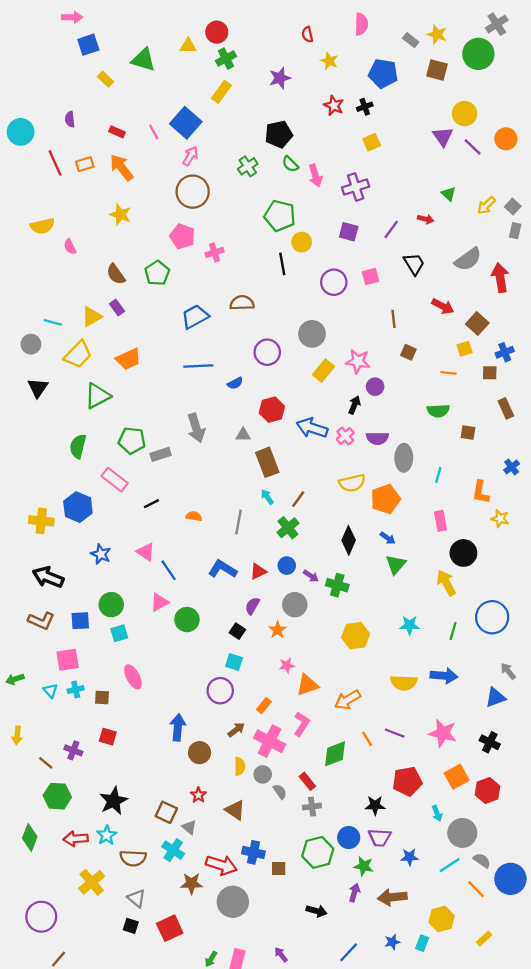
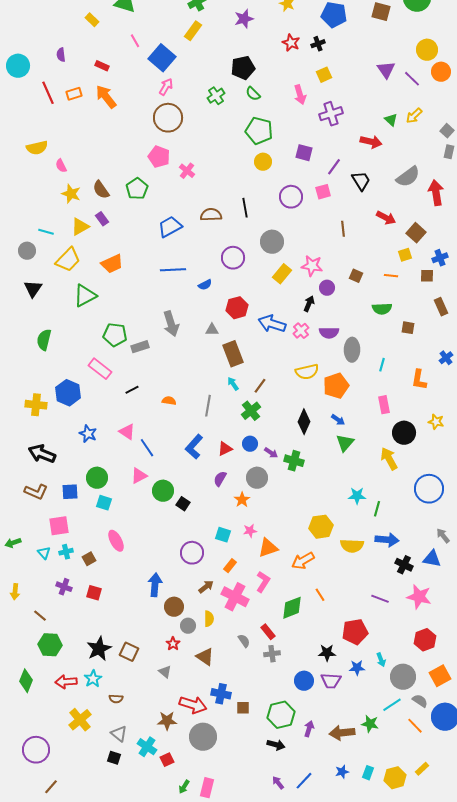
yellow circle: (465, 114) -> (427, 50), moved
pink line: (154, 132) -> (135, 41), moved
pink arrow: (315, 176) -> (300, 95), moved
purple cross: (356, 187) -> (331, 114), moved
yellow arrow: (486, 205) -> (414, 116), moved
yellow star: (120, 215) -> (71, 194), moved
green pentagon: (280, 216) -> (259, 131), moved
red arrow: (426, 219) -> (371, 142), size x1.5
purple line: (391, 229) -> (334, 167), moved
pink cross: (214, 252) -> (187, 171), turned -35
black line: (282, 264) -> (245, 208), moved
brown square: (408, 352) -> (356, 276), moved
green semicircle: (78, 446) -> (44, 340), moved
yellow star: (500, 519) -> (436, 422), moved
blue L-shape: (222, 569) -> (194, 447), turned -80
black square: (237, 631) -> (183, 504), moved
green line: (453, 631) -> (377, 509), moved
cyan square: (119, 633) -> (104, 503), turned 35
yellow hexagon: (356, 636) -> (321, 527), moved
cyan square: (234, 662) -> (223, 535), moved
brown square: (102, 698) -> (89, 559), turned -32
blue triangle: (496, 698) -> (432, 559), turned 30
purple line: (395, 733) -> (380, 599), moved
pink star: (443, 733) -> (419, 597), moved
black cross: (490, 742) -> (404, 565), moved
purple cross: (73, 750) -> (64, 587), moved
gray circle: (263, 774) -> (188, 626), moved
orange square: (457, 777) -> (440, 676), moved
brown square: (166, 812) -> (129, 652), moved
cyan cross: (173, 850) -> (147, 747), moved
green hexagon: (318, 852) -> (281, 715), moved
blue star: (410, 857) -> (357, 668), moved
brown semicircle: (133, 858) -> (116, 699), size x0.6
green star: (364, 866) -> (370, 724), moved
yellow hexagon: (442, 919) -> (395, 778), moved
red square: (170, 928) -> (167, 760), moved, size x0.6
purple arrow: (281, 955) -> (278, 783), moved

